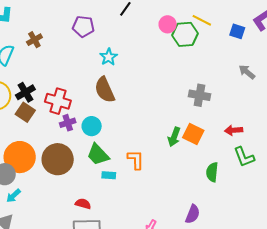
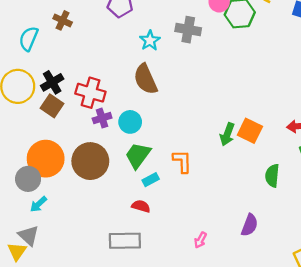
brown cross: (34, 40) -> (63, 20), turned -35
gray cross: (200, 95) -> (188, 30), moved
green trapezoid: (98, 155) -> (138, 155), turned 80
cyan rectangle: (109, 175) -> (151, 180), turned -32
red semicircle: (83, 204) -> (141, 206), moved

